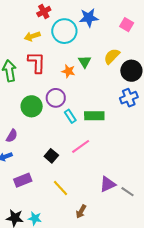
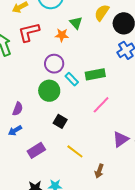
red L-shape: (37, 62) -> (29, 32), turned -95
green circle: (32, 106) -> (49, 91), moved
pink line: (81, 146) -> (101, 105), moved

